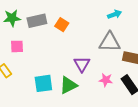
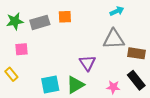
orange square: (62, 25) -> (65, 17), moved, turned -32
pink star: (106, 80) -> (113, 87), moved

